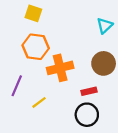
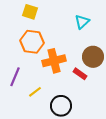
cyan triangle: (105, 26) -> (82, 22), moved
red rectangle: (89, 91) -> (80, 74), moved, turned 48
black circle: (87, 115) -> (61, 106), moved

